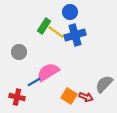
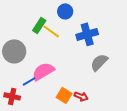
blue cross: (75, 35) -> (87, 34), moved
gray circle: (19, 52) -> (14, 51), size x1.5
gray semicircle: (104, 84) -> (99, 62), moved

